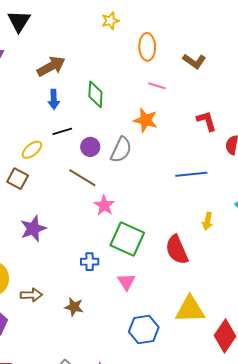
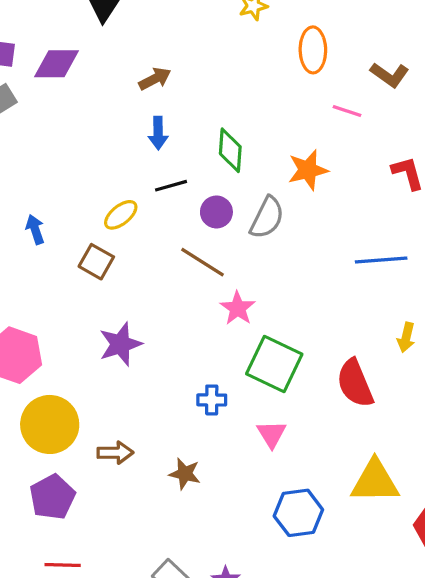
brown arrow: (51, 66) -> (155, 79), size x0.7
pink line: (157, 86) -> (347, 111), moved
green diamond: (95, 94) -> (230, 150), moved
orange star: (146, 120) -> (308, 170), turned -30

